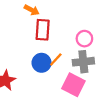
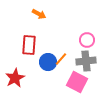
red rectangle: (43, 30) -> (29, 45), moved

